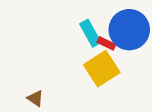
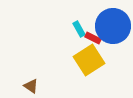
cyan rectangle: (90, 33) -> (79, 29), size x0.7

